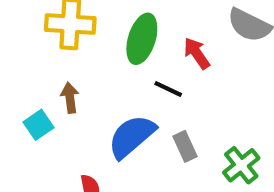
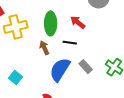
brown arrow: (70, 98) -> (44, 48), moved

